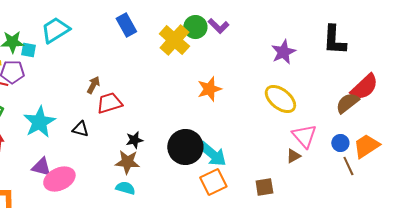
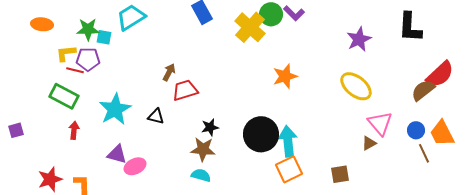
orange trapezoid: (366, 146) -> (442, 133), turned -84
cyan arrow: (212, 154) -> (288, 141), turned -136
pink ellipse: (59, 179) -> (135, 166), size x0.7

